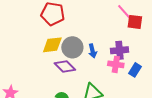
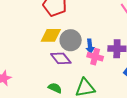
pink cross: (116, 64) -> (95, 57), moved

